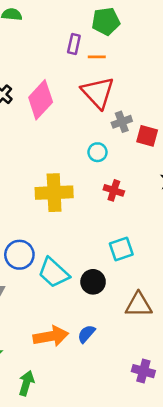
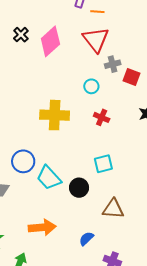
blue semicircle: (86, 334) -> (86, 239), moved

